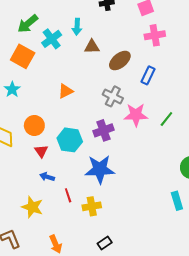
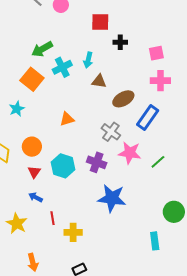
blue rectangle: (148, 75) -> (148, 118), size x1.4
purple cross: (104, 130) -> (97, 162), turned 30
blue star: (100, 169) -> (112, 198), moved

